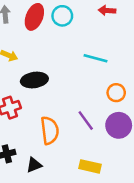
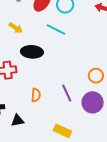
cyan line: (95, 58) -> (56, 29), moved
orange semicircle: (50, 130) -> (36, 95), size x0.6

